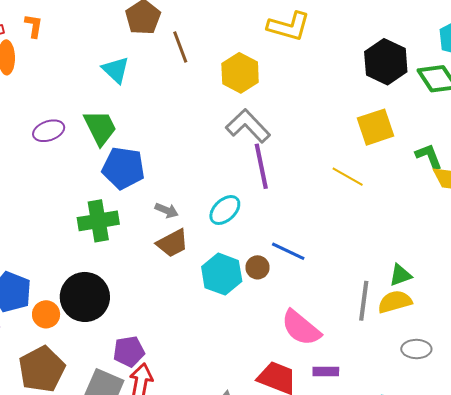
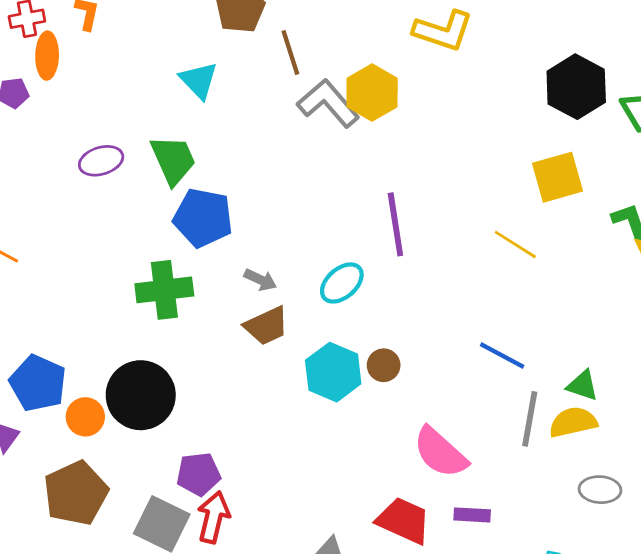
gray L-shape: (248, 126) -> (328, 103), moved
blue line: (288, 251) -> (502, 356), moved
green triangle: (400, 275) -> (583, 385), turned 35

